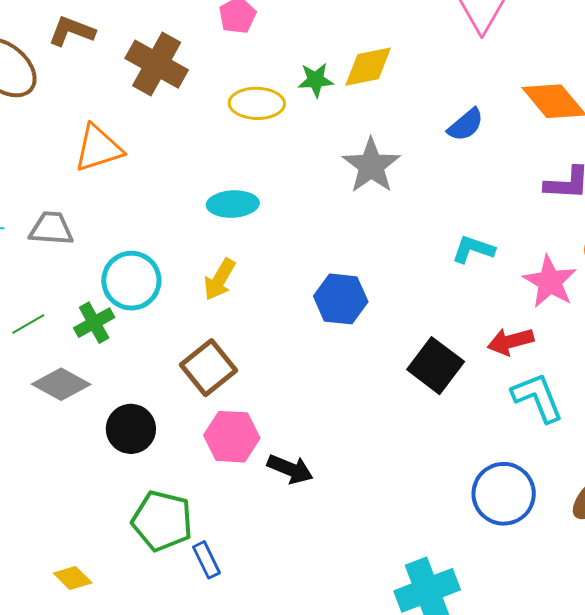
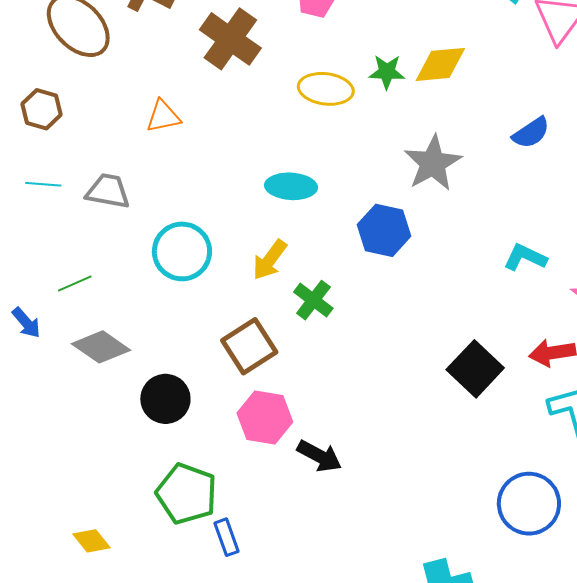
orange triangle: (98, 148) -> (163, 116), size x0.7
blue hexagon: (341, 299) -> (384, 230), moved
green cross: (94, 323) -> (313, 300), moved, turned -30

